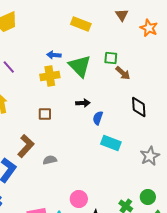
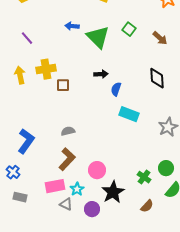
green square: (111, 58) -> (129, 29), turned 32
brown arrow: (123, 73) -> (160, 38), moved
yellow cross: (50, 76) -> (46, 69), moved
brown L-shape: (26, 146) -> (67, 159), moved

